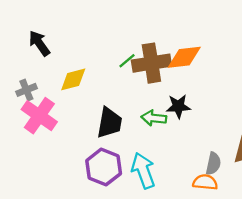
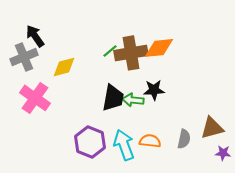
gray cross: (26, 90) -> (24, 57), moved, size x1.5
black trapezoid: (109, 123) -> (113, 98), moved
orange semicircle: (205, 182) -> (150, 141), moved

